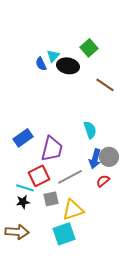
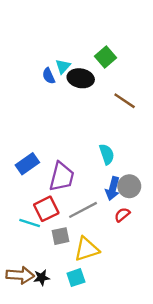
black star: (23, 202) -> (42, 278), moved
cyan square: (64, 234) -> (76, 278), size x0.7

